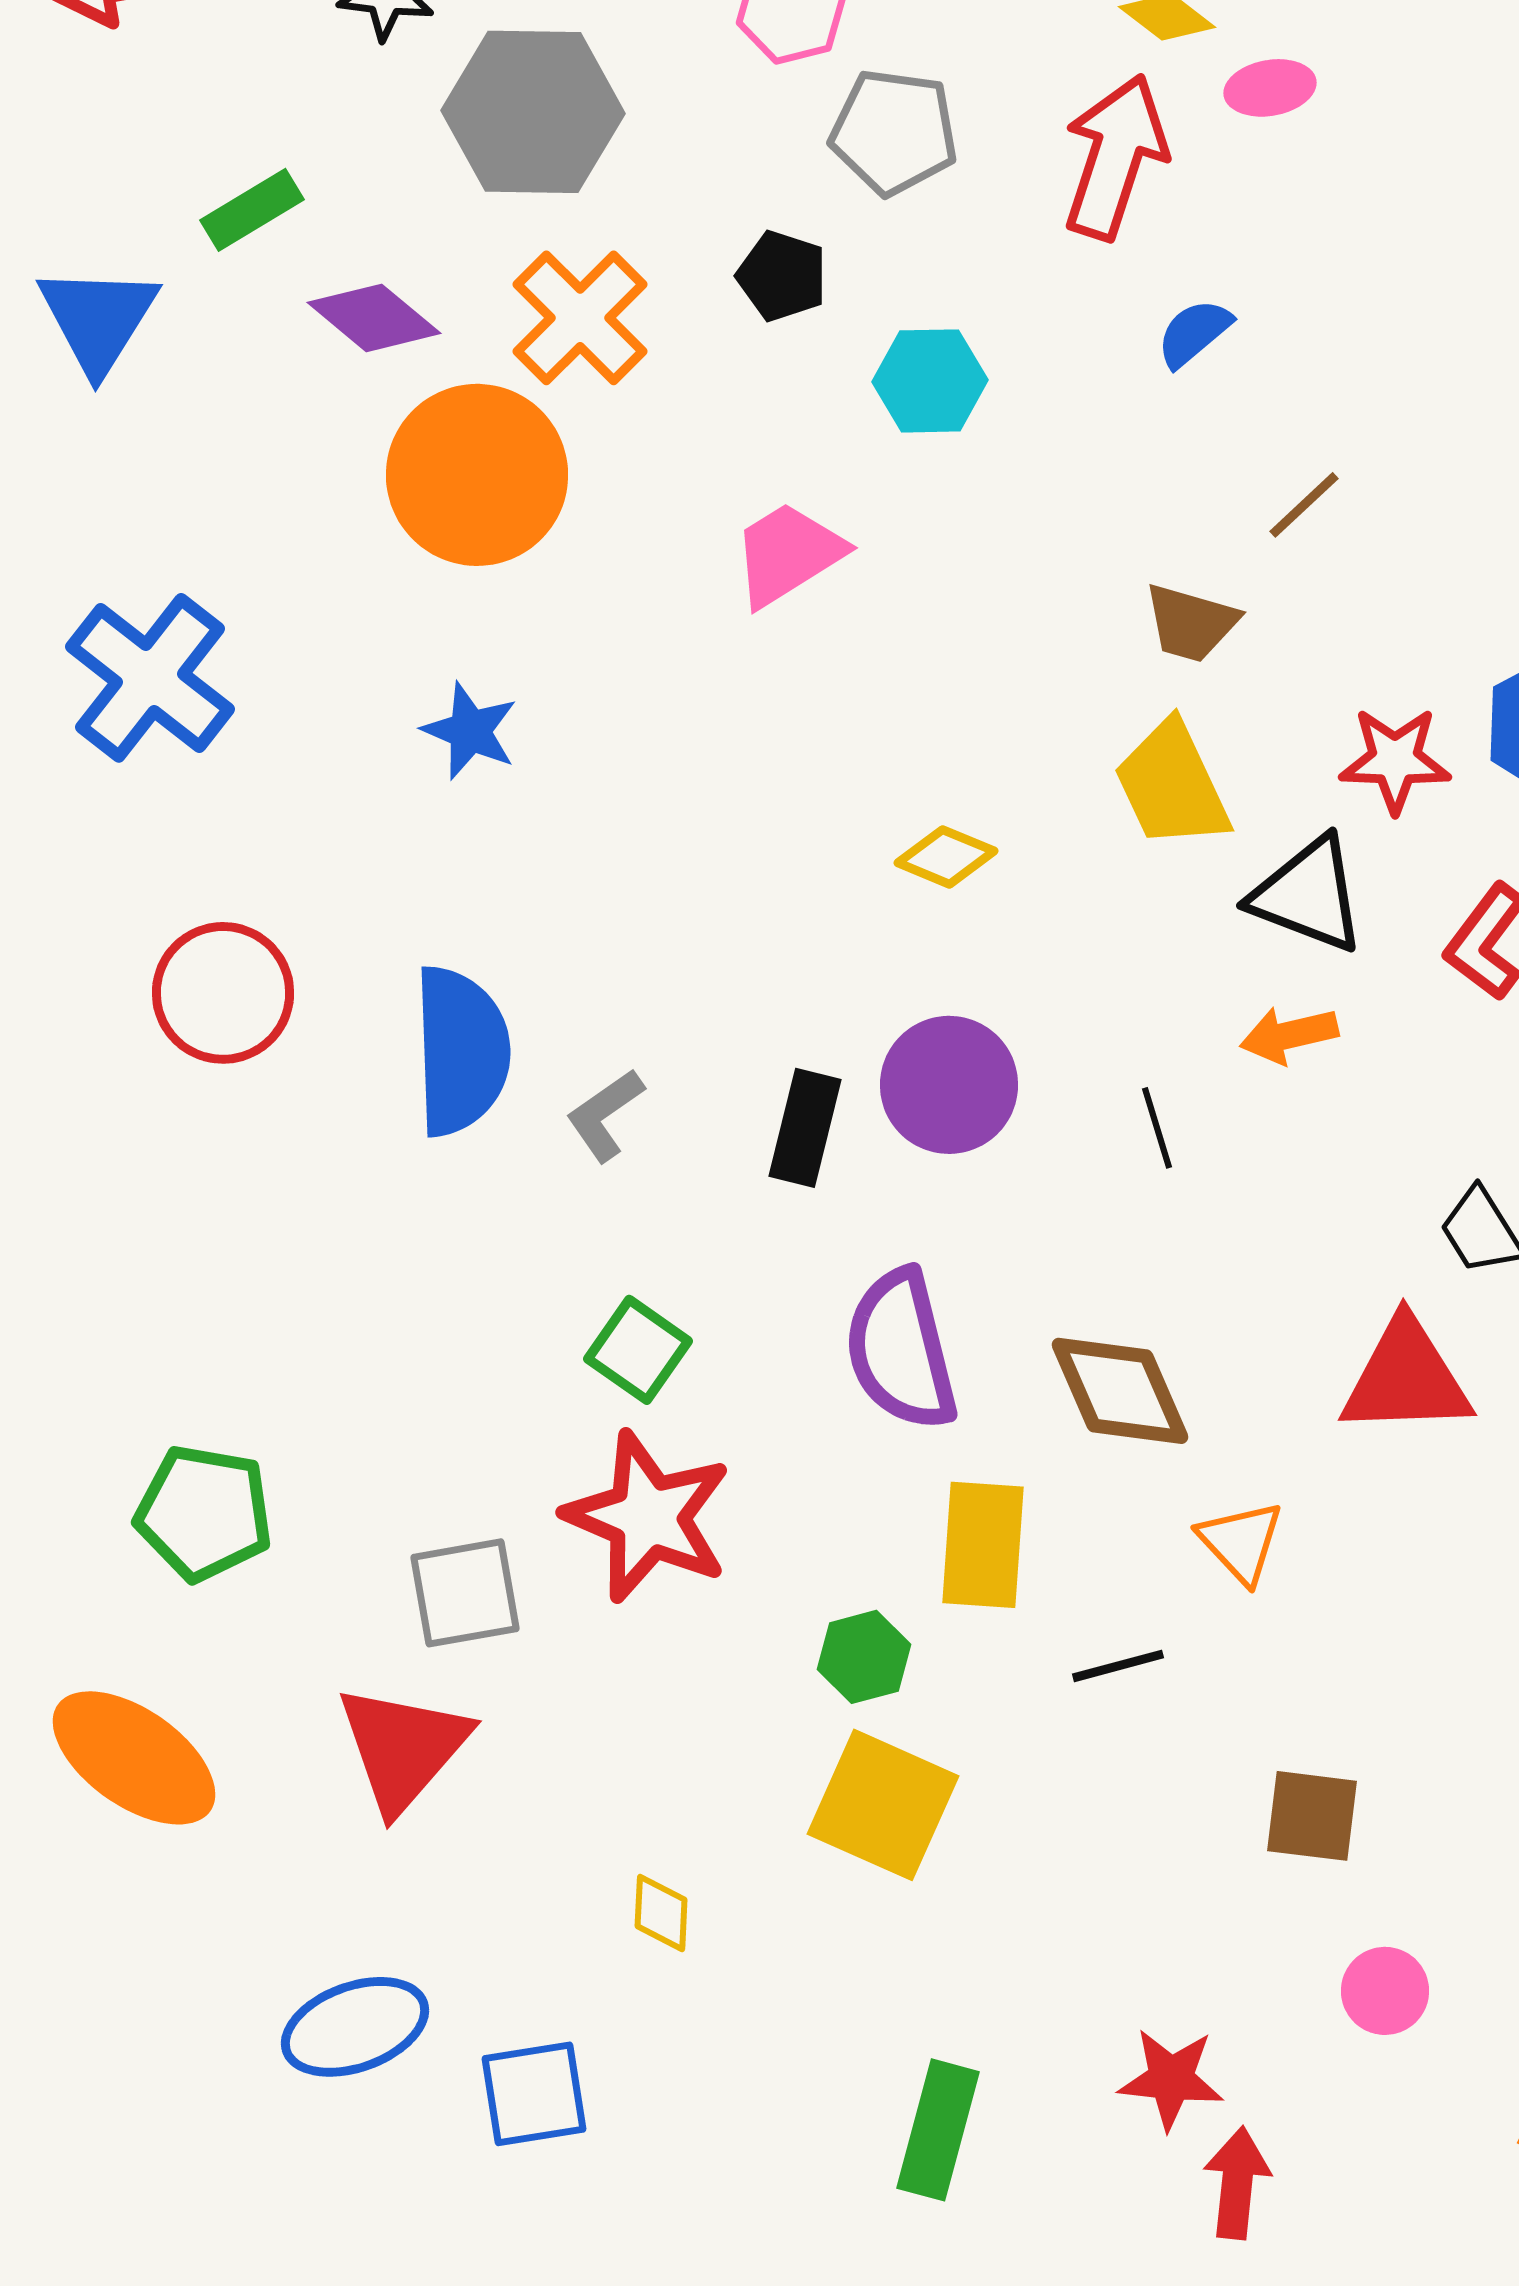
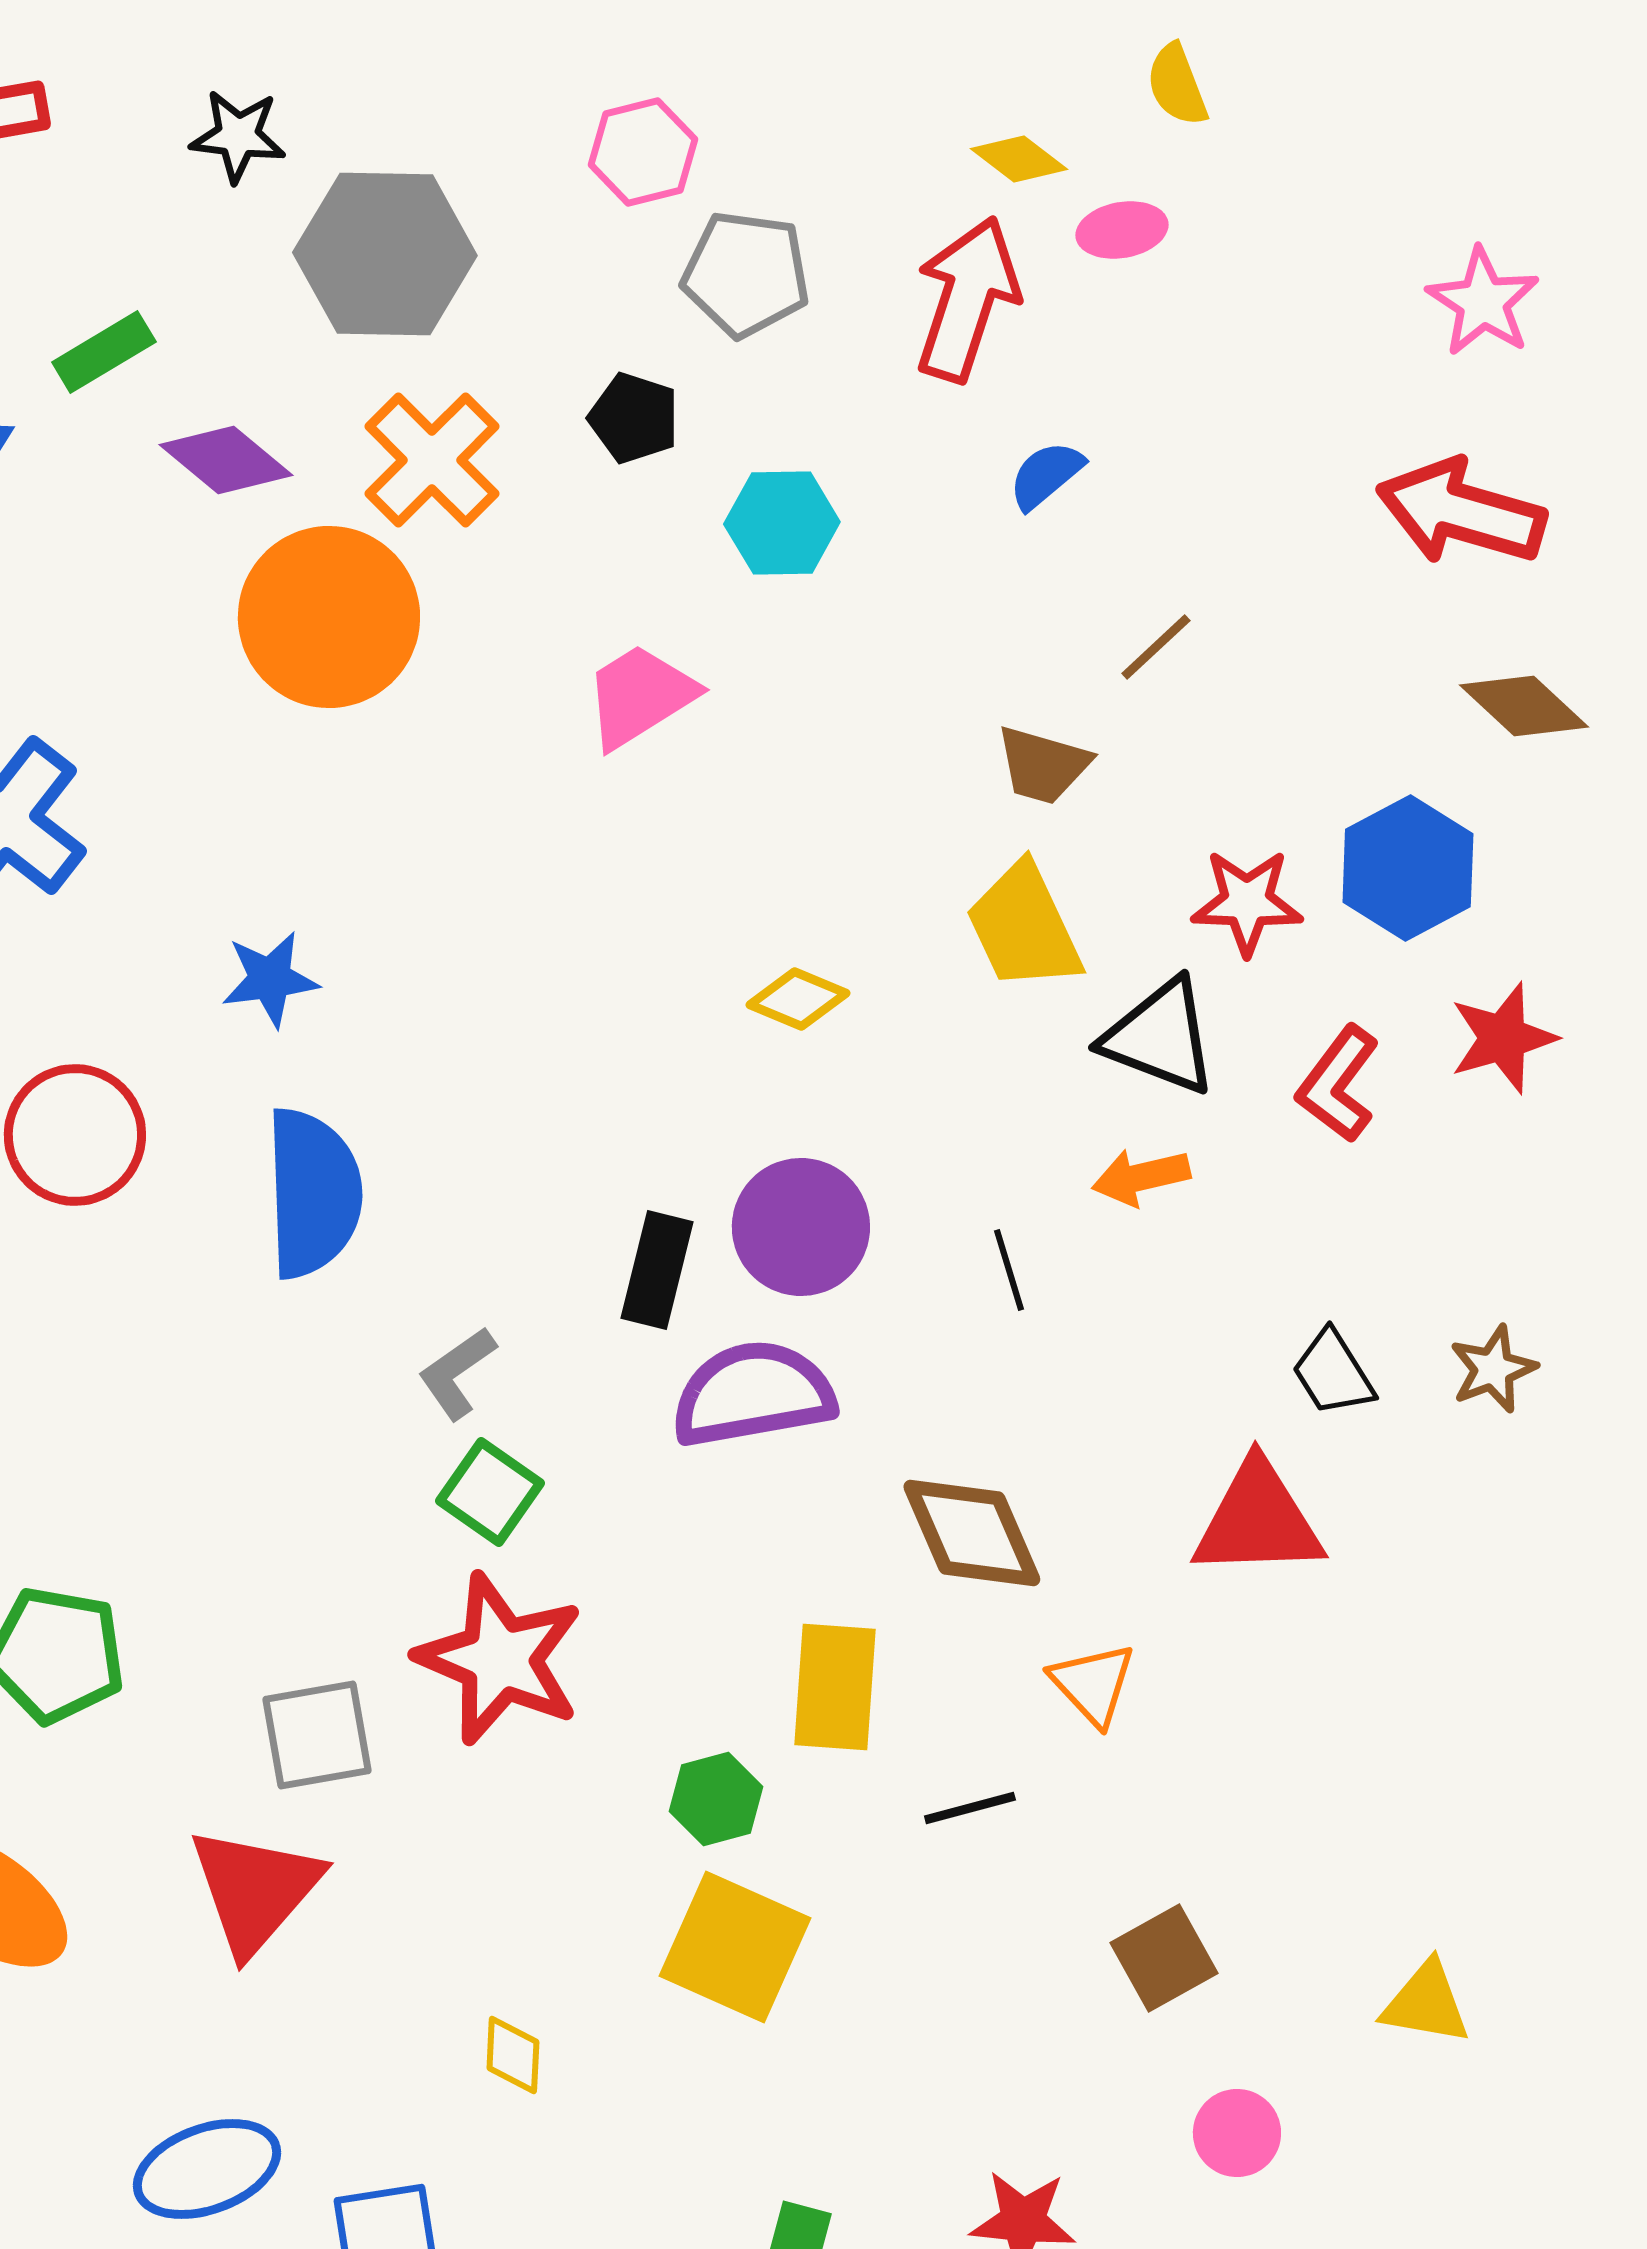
blue star: (470, 731) -> (270, 979), moved, turned -30
gray L-shape: (605, 1115) -> (457, 1373), moved
purple semicircle: (901, 1350) -> (753, 1394), moved, turned 94
brown square: (1312, 1816) -> (1164, 1958), turned -36

